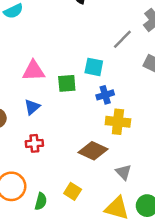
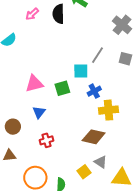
gray line: (122, 39) -> (98, 55), moved
gray triangle: (123, 172) -> (101, 162), moved
yellow square: (73, 191) -> (84, 172), turned 32

